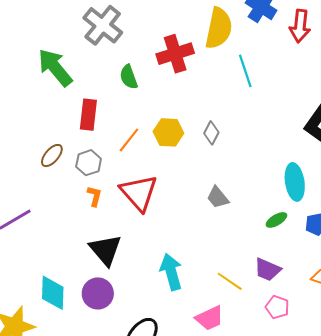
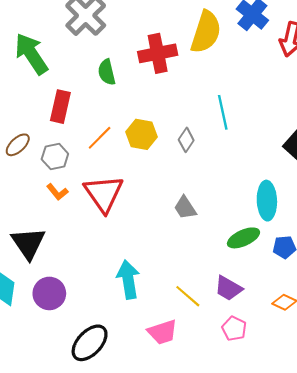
cyan line: (245, 71) -> (223, 112), moved
orange L-shape: (95, 196) -> (57, 192), turned 120
green ellipse: (276, 220) -> (243, 238), size x1.4
black triangle: (105, 250) -> (28, 243), moved

